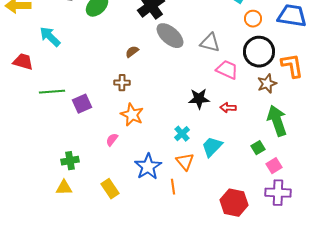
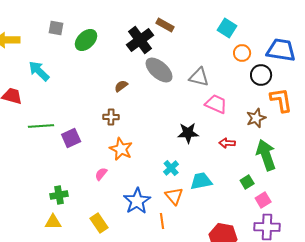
black circle: (259, 52) -> (261, 75), moved, size x0.7
red arrow: (228, 108) -> (227, 143), moved
cyan trapezoid: (212, 147) -> (201, 181), turned 35

